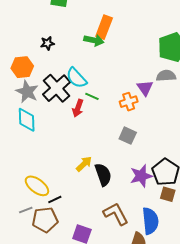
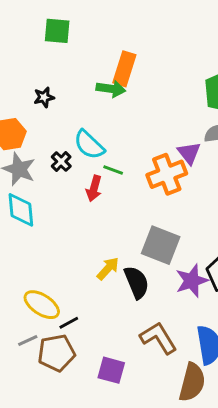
black cross: (57, 88) -> (61, 162), size x0.5
orange cross: (129, 102) -> (167, 174), size x1.5
gray square: (128, 136) -> (161, 245), moved, size x1.5

